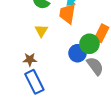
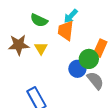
brown star: (30, 59) -> (19, 45), moved, size x1.5

